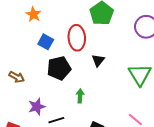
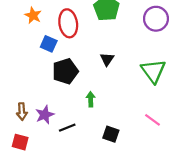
red ellipse: (77, 38) -> (68, 23), moved
brown arrow: (17, 77) -> (22, 112), moved, turned 63

